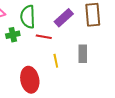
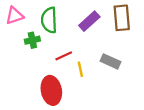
red line: (44, 37) -> (64, 56), moved, turned -35
gray rectangle: (83, 54) -> (111, 61), turned -66

